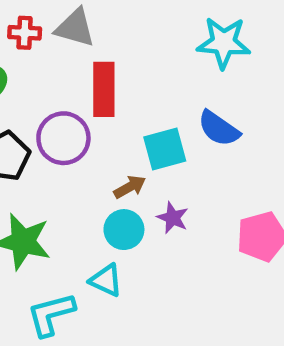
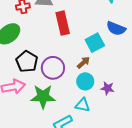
purple circle: (63, 138) -> (53, 68), moved
purple star: (173, 218) -> (107, 88), moved

